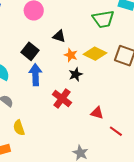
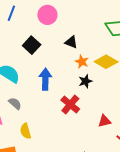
black square: (30, 51) -> (32, 45), moved
red triangle: (97, 113) -> (104, 121), turned -32

